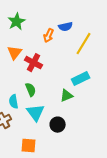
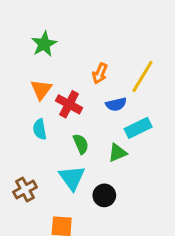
blue semicircle: (66, 27) -> (116, 104), moved
orange arrow: (49, 36) -> (100, 73), moved
green semicircle: (31, 90) -> (81, 144), moved
cyan semicircle: (14, 102) -> (40, 129), moved

